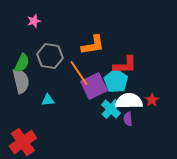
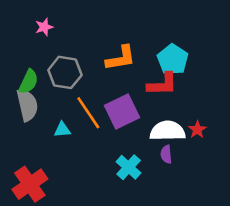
orange line: (79, 73) -> (88, 113), moved
cyan pentagon: (116, 81) -> (173, 60), moved
cyan cross: (111, 109) -> (129, 167), moved

